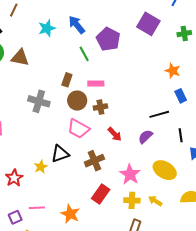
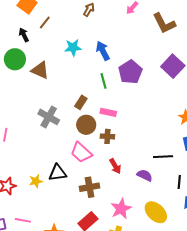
purple semicircle: (145, 137) -> (145, 175), turned 56

